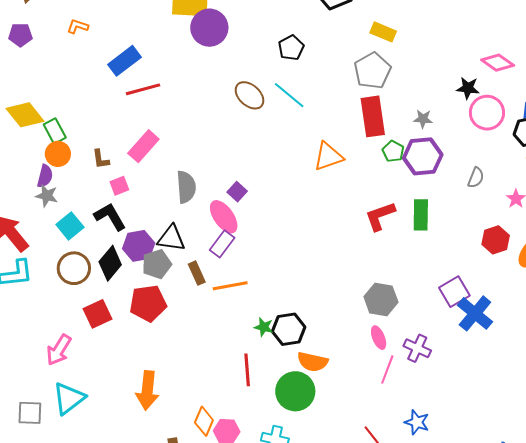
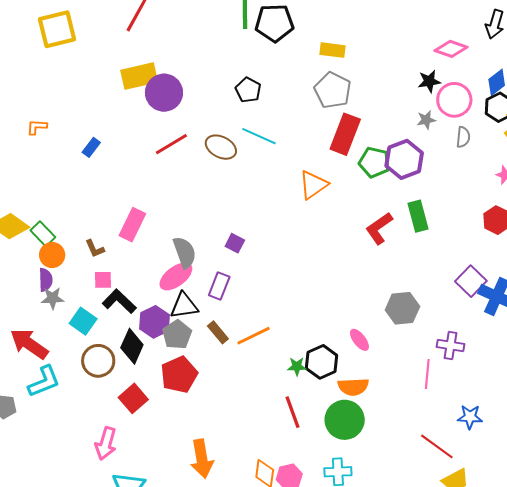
blue rectangle: (125, 61) -> (91, 147), size x0.6
red line: (143, 89) -> (171, 144), moved
red rectangle: (373, 116) -> (345, 134), turned 45
gray star: (423, 119) -> (426, 120), moved
green pentagon: (393, 151) -> (374, 162), size x1.4
gray semicircle: (476, 178) -> (463, 137), moved
pink square: (119, 186) -> (103, 280), moved, turned 36
pink ellipse: (224, 217) -> (176, 276), moved, turned -76
purple rectangle: (222, 244) -> (219, 286), moved
pink ellipse: (379, 338) -> (359, 340), moved

